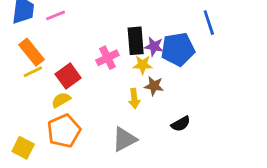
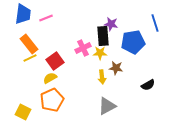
purple star: (154, 46) -> (111, 24), moved
yellow star: (143, 65) -> (100, 53), moved
black semicircle: (181, 124) -> (148, 85), moved
gray triangle: (124, 139) -> (107, 106), moved

